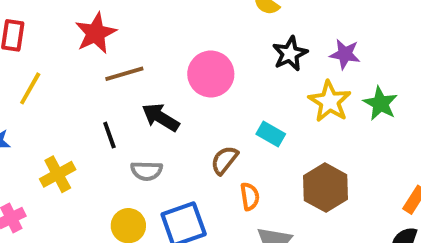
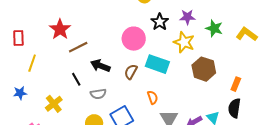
pink circle: (211, 74) -> (134, 39), moved
green star: (380, 103) -> (214, 28), moved
cyan rectangle: (271, 134) -> (157, 64), size x1.6
brown semicircle: (224, 160) -> (131, 72), moved
brown hexagon: (325, 188) -> (204, 69), moved

